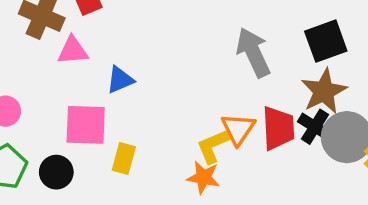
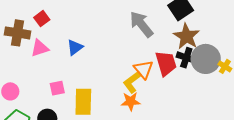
blue triangle: (120, 80) -> (75, 47), moved
pink square: (86, 125) -> (57, 88), size x0.6
yellow rectangle: (124, 158) -> (83, 102), size x1.5

